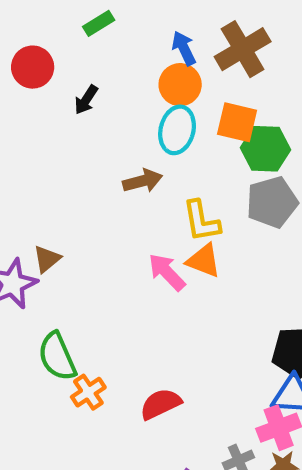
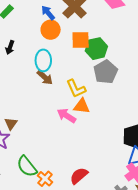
cyan ellipse: (177, 130) -> (43, 60), moved
brown arrow: (143, 181) -> (45, 77), turned 72

